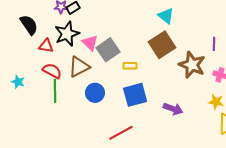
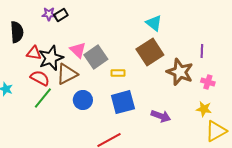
black semicircle: (29, 25) -> (17, 32), turned 30
black star: (67, 34) -> (51, 58), moved
green line: (55, 91) -> (43, 98), turned 40

